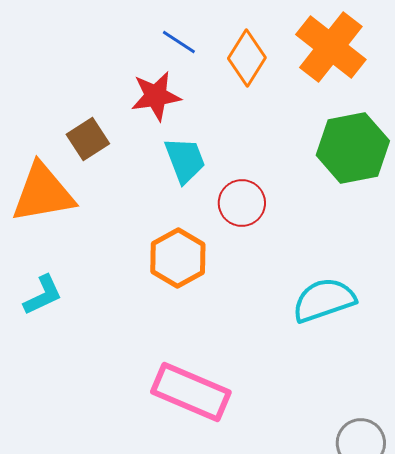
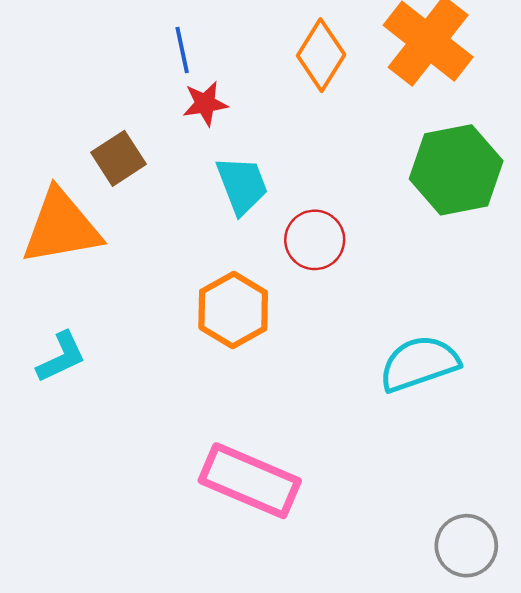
blue line: (179, 42) -> (182, 50), moved, turned 45
red star: (156, 96) -> (205, 104), size x0.7

